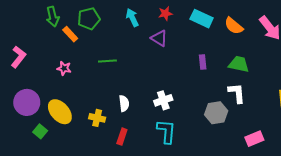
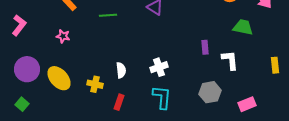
green line: (107, 61) -> (108, 15), moved
purple rectangle: (203, 62) -> (205, 47), moved
green trapezoid: (239, 64) -> (243, 27), moved
gray hexagon: (216, 113) -> (210, 92), moved
green square: (40, 131) -> (22, 104), moved

